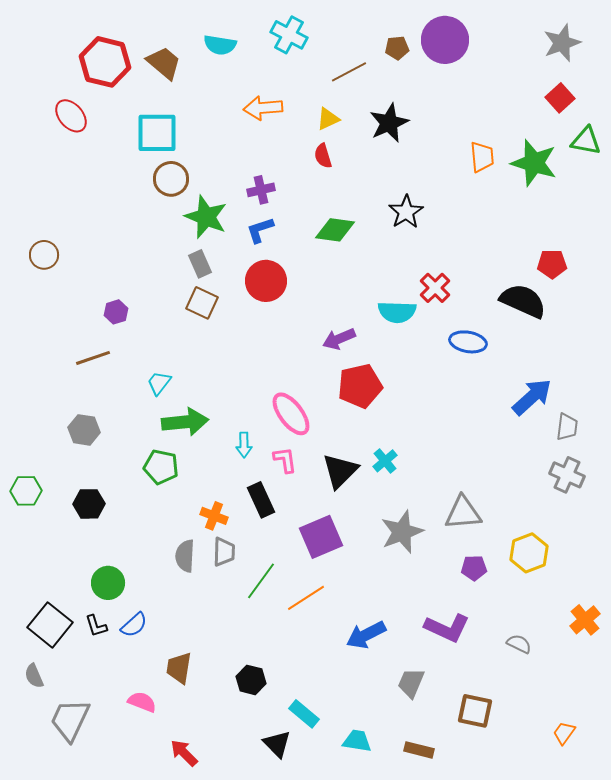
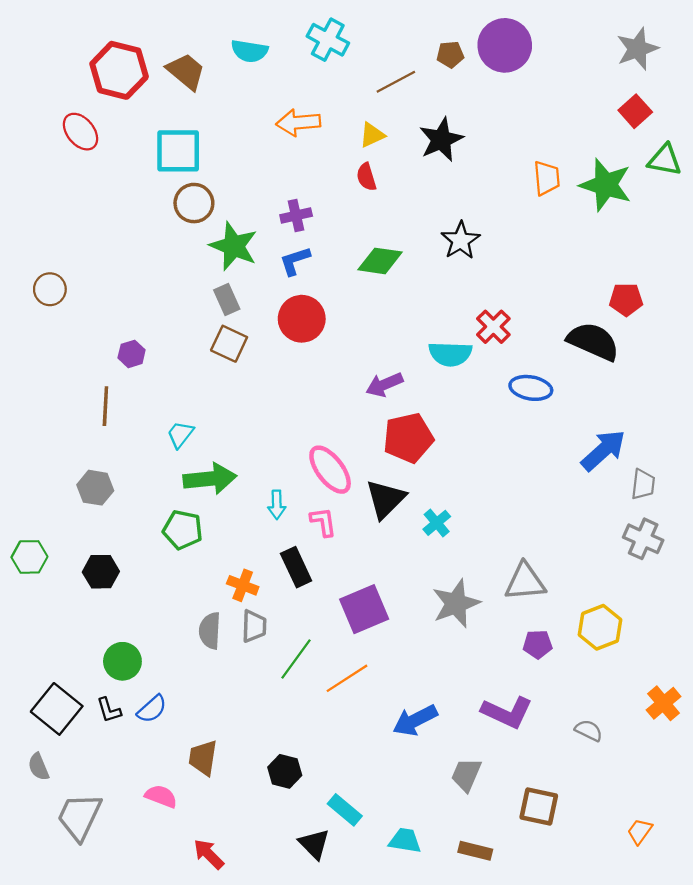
brown line: (93, 358) -> (105, 406), turned -68
black triangle: (340, 471) -> (386, 499), moved

